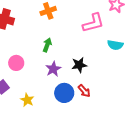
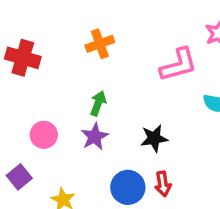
purple star: (53, 69) -> (95, 137), moved
red arrow: (84, 91) -> (163, 184), turned 32

